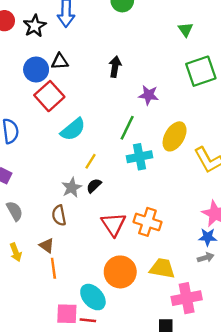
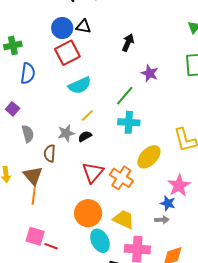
yellow ellipse: (175, 136) -> (149, 157), moved
gray semicircle: (15, 211) -> (28, 134), moved
brown triangle: (47, 246) -> (33, 176), size x1.5
cyan ellipse: (93, 297) -> (100, 241), moved

